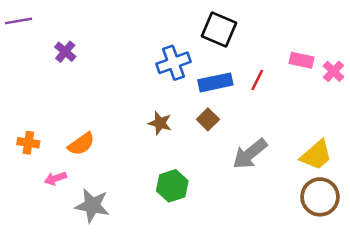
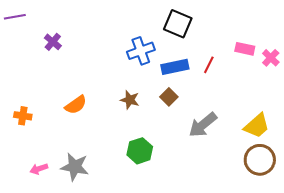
orange semicircle: (81, 144) -> (76, 105), moved
pink arrow: (55, 178) -> (39, 169), moved

